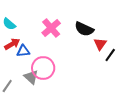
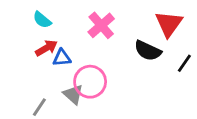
black semicircle: (84, 29) -> (148, 51), moved
red triangle: (100, 44) -> (169, 24), moved, size x1.5

